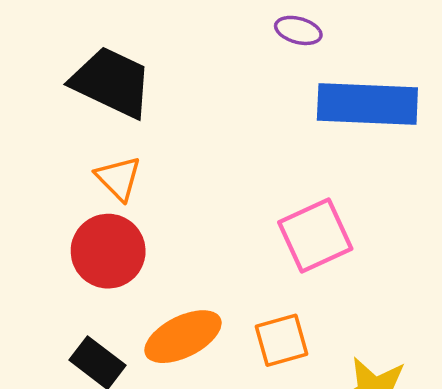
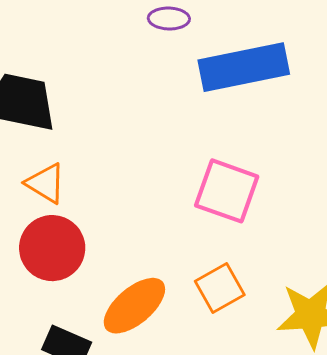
pink square: (315, 235) -> (227, 191), turned -32

